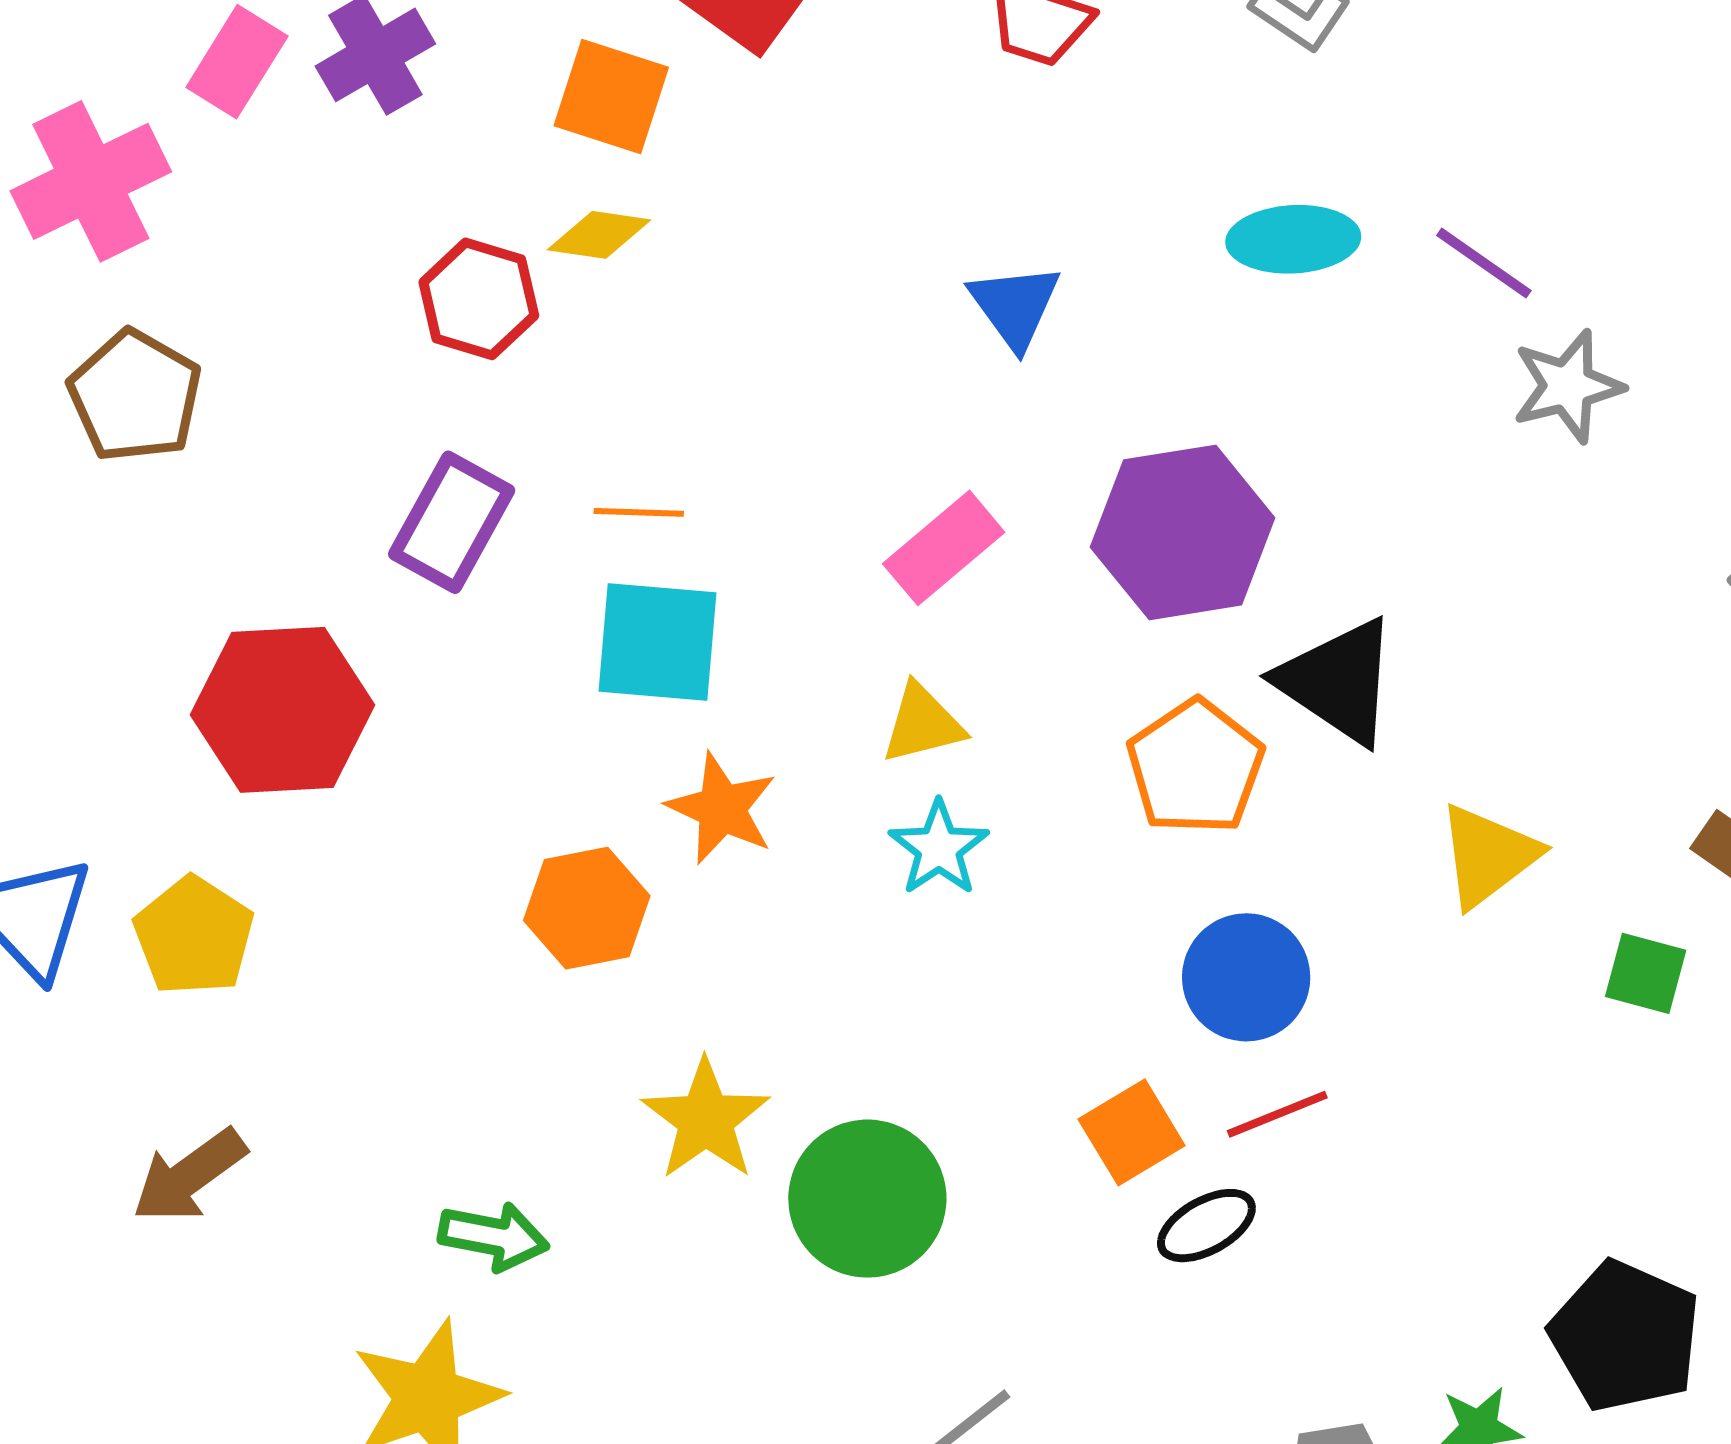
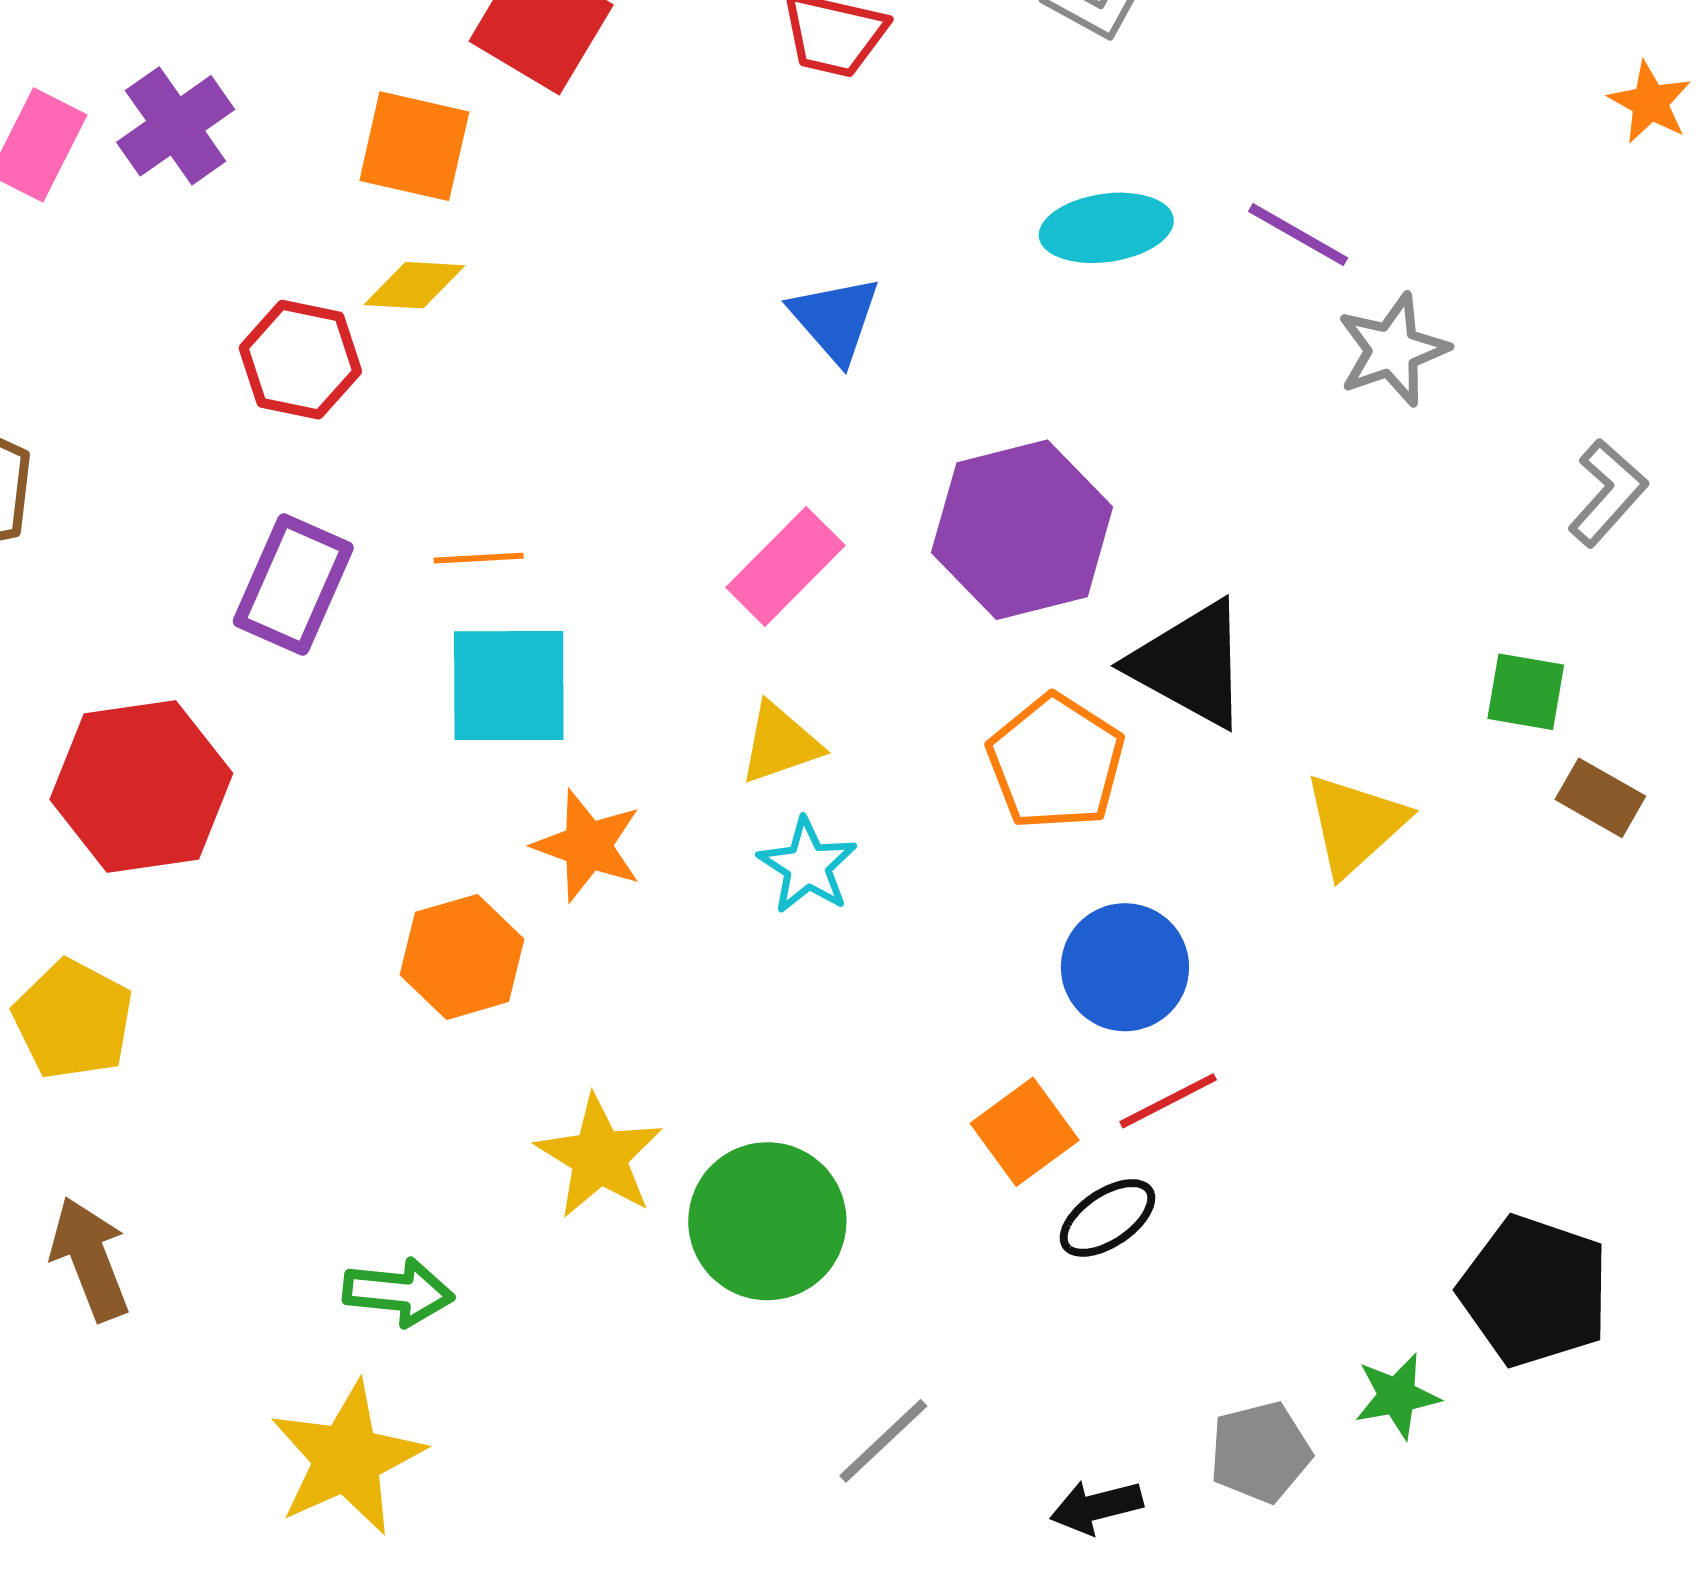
green square: (1646, 973) -> (1526, 692), moved
brown arrow: (189, 1176) -> (90, 1259), turned 110

